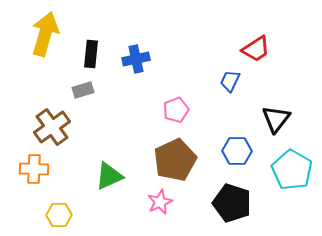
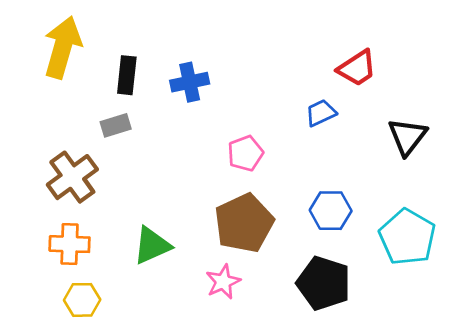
blue trapezoid: (230, 81) -> (321, 113), turned 40
black triangle: (276, 119) -> (407, 137), moved
orange cross: (34, 169) -> (70, 244), moved

